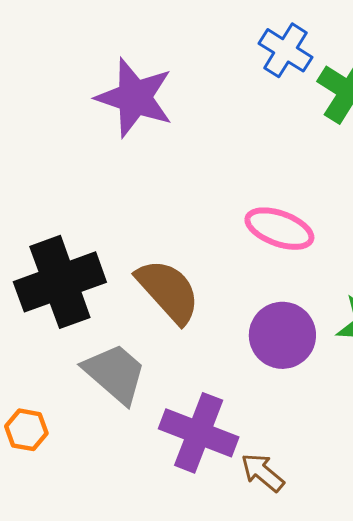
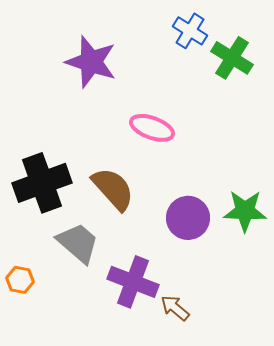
pink ellipse: (279, 229) -> (152, 128), moved

